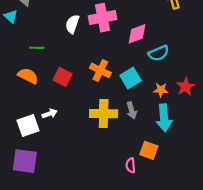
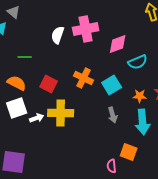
yellow cross: (104, 114) -> (61, 113), moved
white square: (28, 125) -> (17, 108), moved

